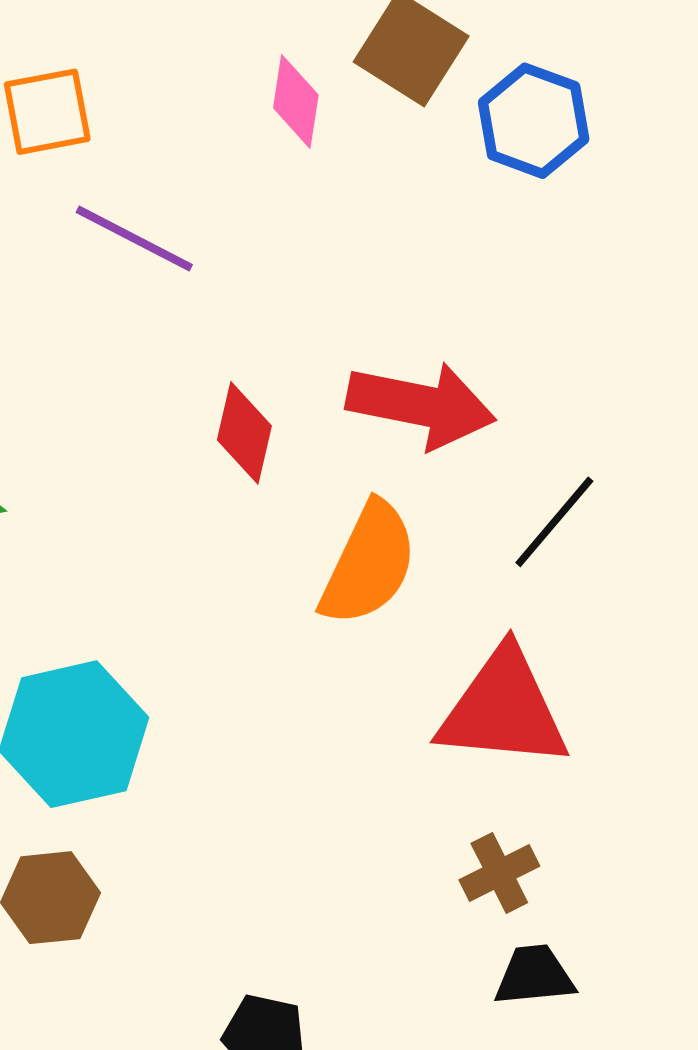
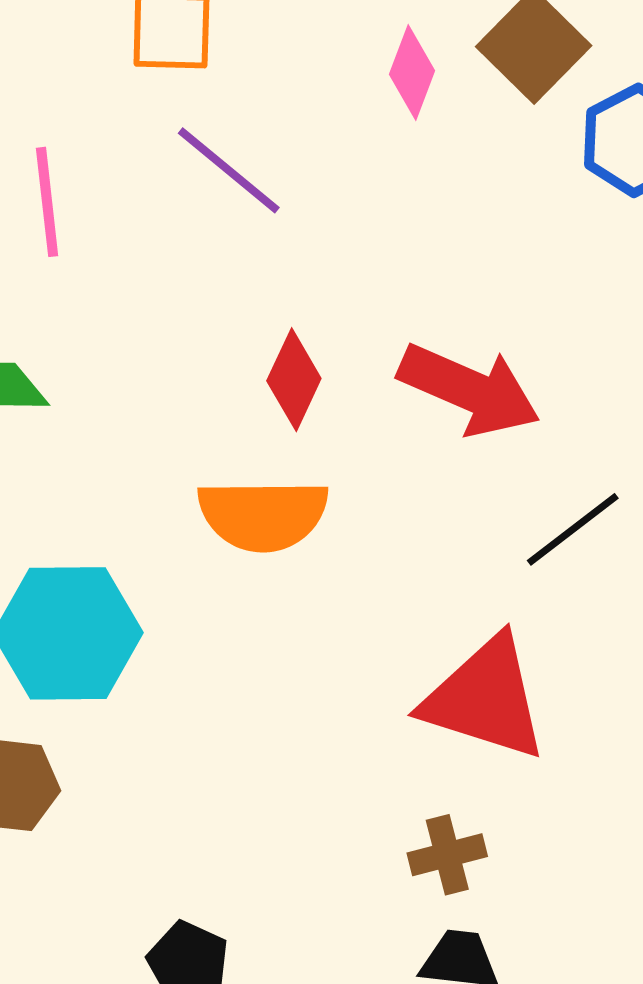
orange semicircle: (369, 564) -> (263, 515), moved, turned 52

